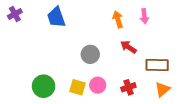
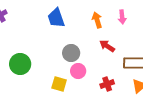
blue trapezoid: (56, 17) -> (56, 18), moved
pink circle: (98, 85) -> (78, 71), moved
green circle: (44, 86) -> (20, 64), moved

